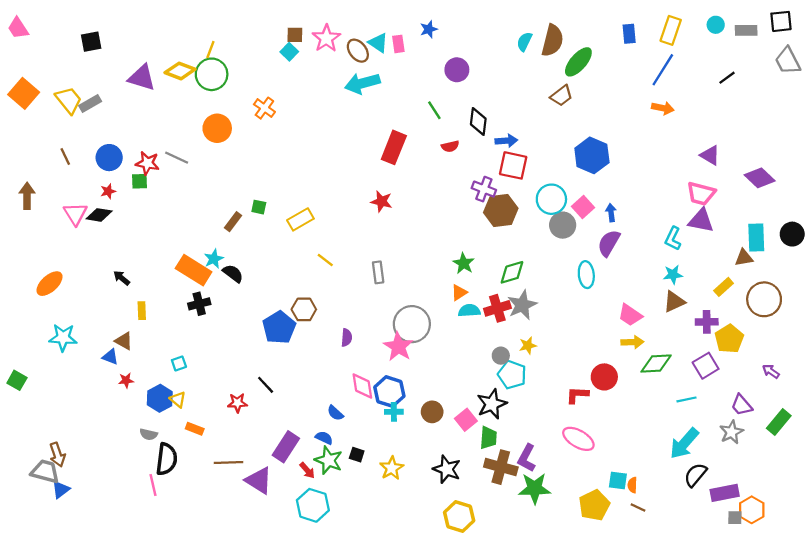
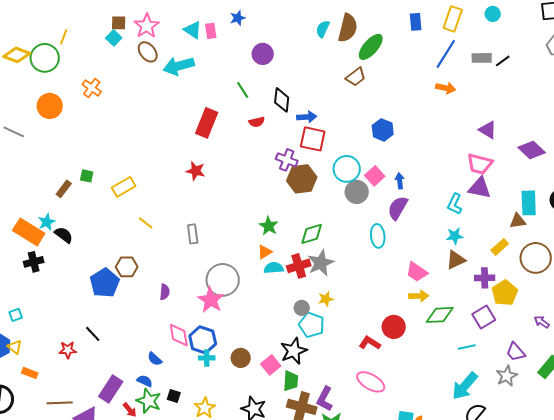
gray rectangle: (746, 30) -> (482, 58), moved
yellow line: (210, 50) -> (64, 37), moved
brown ellipse: (358, 51) -> (148, 52), moved
blue hexagon: (592, 155) -> (383, 130), size x0.7
red L-shape: (577, 395) -> (370, 343), turned 30

